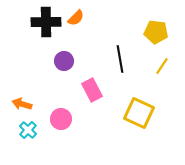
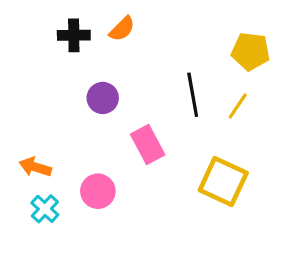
black cross: (46, 22) -> (74, 35), size x0.7
yellow line: (162, 66) -> (238, 106), moved

